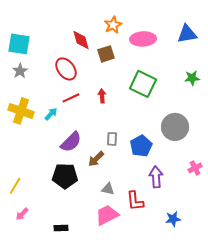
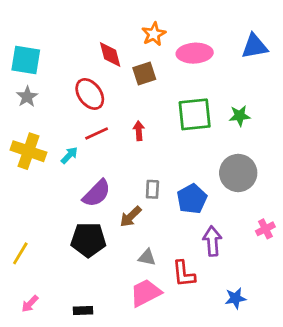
green star: (192, 78) -> (240, 116), moved
green square: (143, 84) -> (195, 114), turned -32
pink arrow: (22, 214) -> (30, 304), moved

